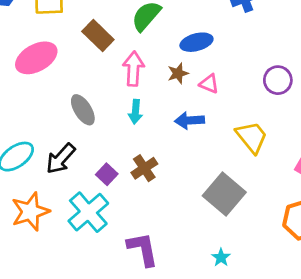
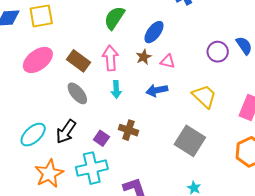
brown rectangle: (98, 35) -> (78, 61), moved
blue ellipse: (196, 42) -> (154, 32), turned -30
brown cross: (144, 168) -> (129, 130), turned -30
cyan cross: (88, 212) -> (92, 168), turned 36

